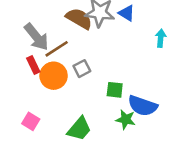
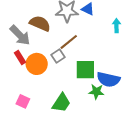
brown semicircle: (79, 19) -> (40, 23), moved
brown line: (57, 49) -> (69, 42), moved
green square: (115, 90) -> (85, 70), size x1.5

